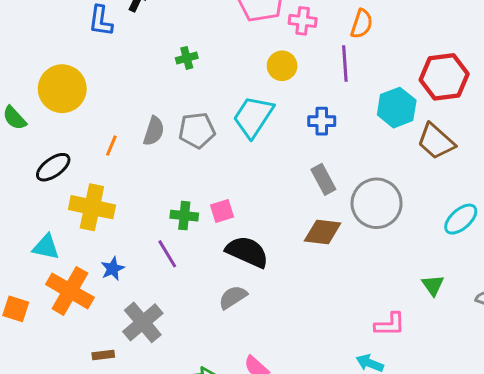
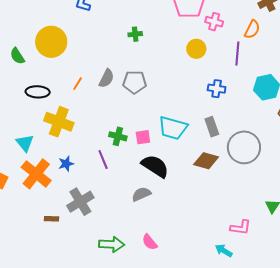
cyan trapezoid: (253, 117) -> (173, 128), moved, turned -116
black ellipse: (53, 167) -> (38, 92), turned 30
cyan triangle: (46, 247) -> (25, 143), turned 30

